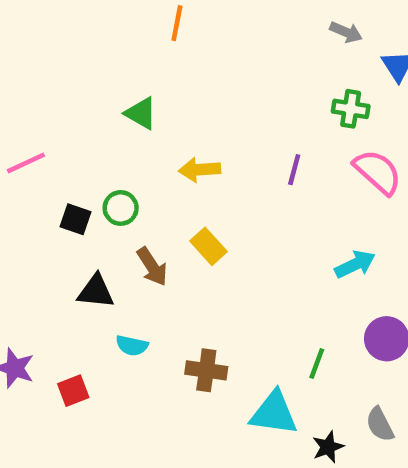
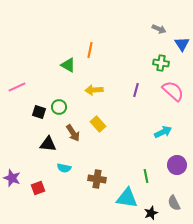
orange line: (177, 23) -> (90, 50), moved
green line: (317, 364) -> (146, 176), turned -32

